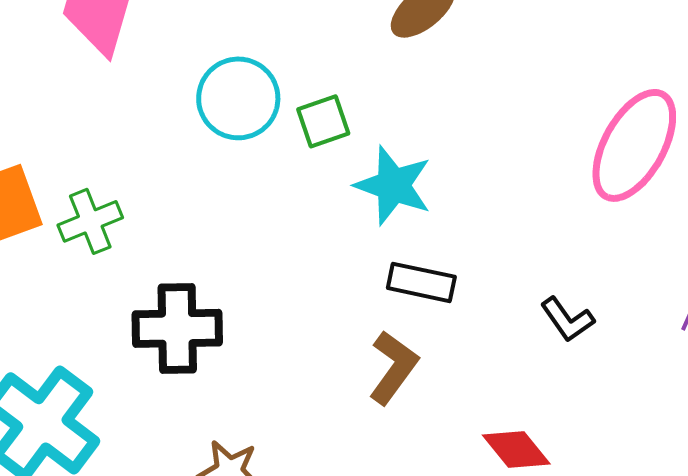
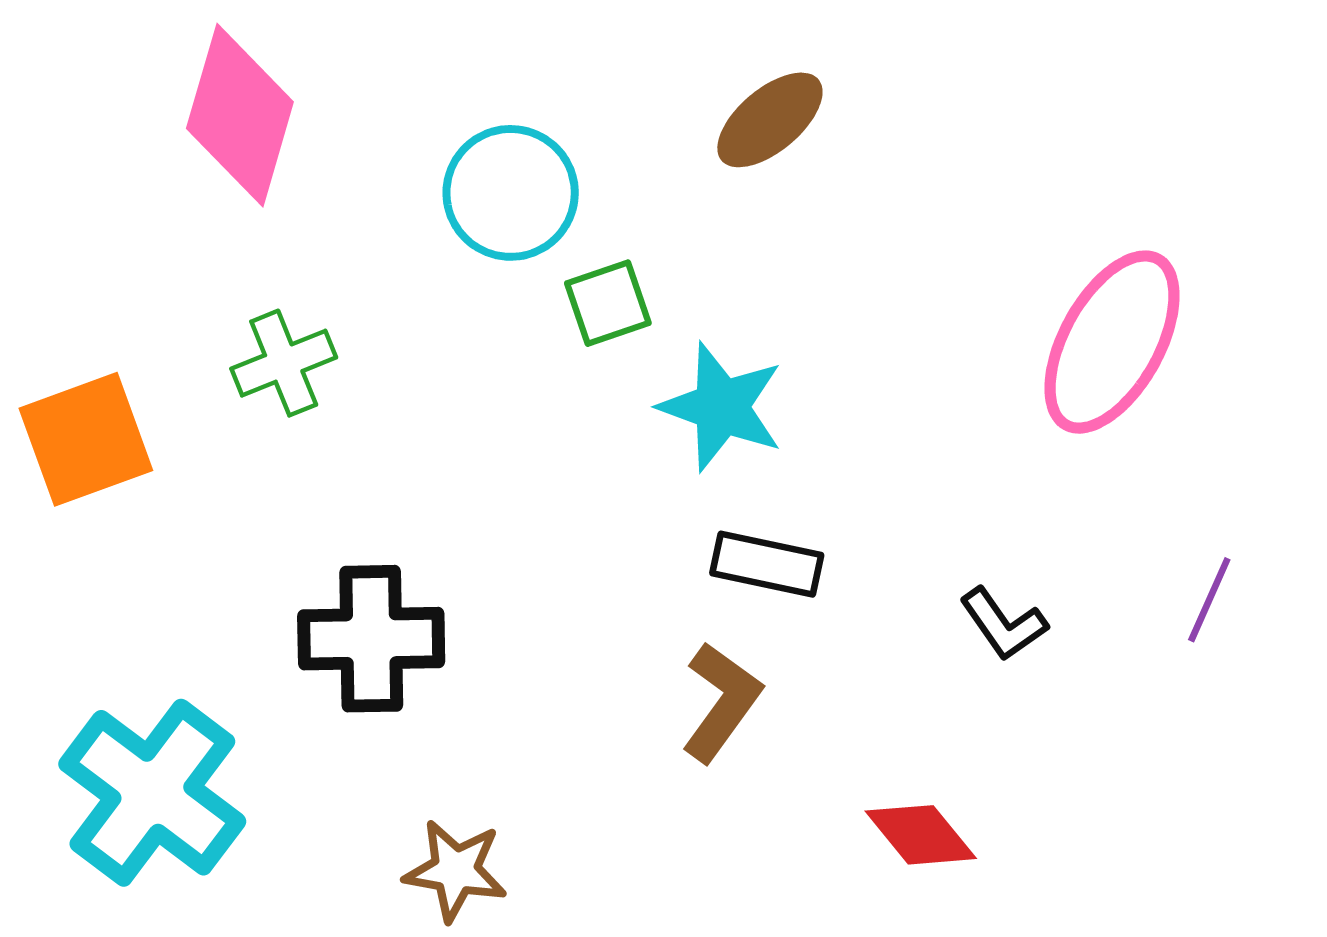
cyan circle: (238, 98) -> (511, 193), moved
green cross: (90, 221) -> (284, 363), moved

